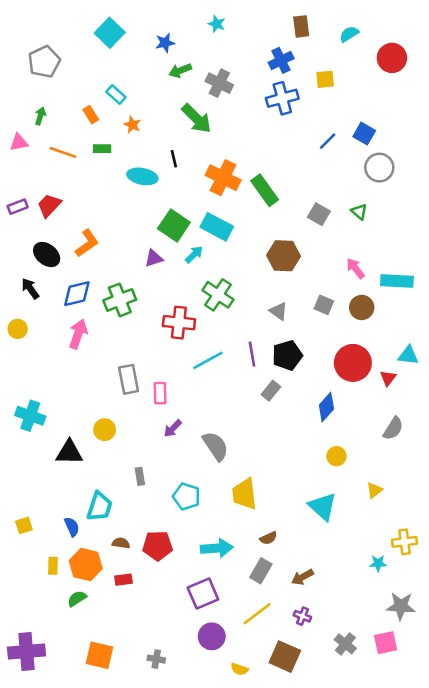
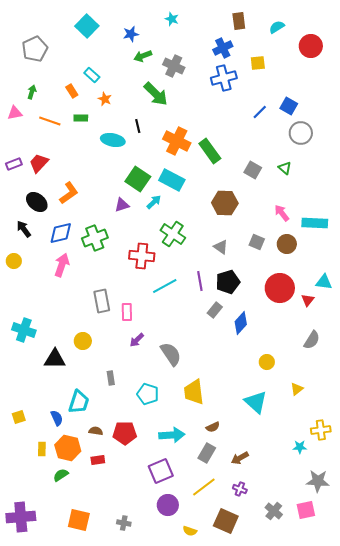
blue diamond: (326, 407) -> (241, 323), moved

